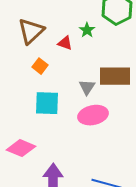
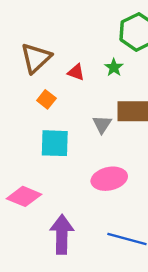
green star: (87, 30) -> (114, 67), moved
pink ellipse: (93, 115) -> (109, 179), moved

